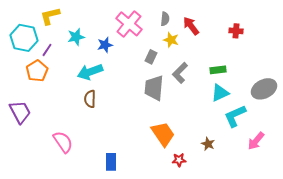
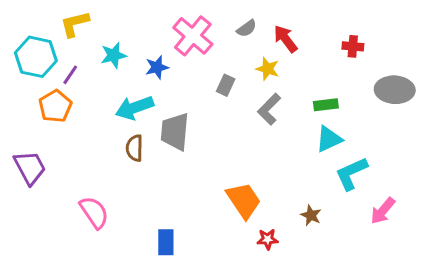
gray semicircle: (165, 19) -> (247, 28), turned 48
yellow star: (171, 40) -> (268, 69), moved
gray trapezoid: (154, 88) -> (175, 132), moved
gray ellipse: (264, 89) -> (395, 90), moved, turned 30

